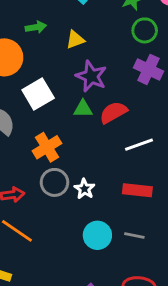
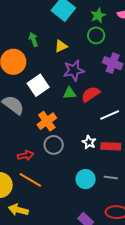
green arrow: (36, 27) -> (33, 40), turned -96
green circle: (145, 30) -> (96, 35), moved
purple star: (91, 76) -> (74, 70), turned -30
white star: (84, 189) -> (89, 142), moved

